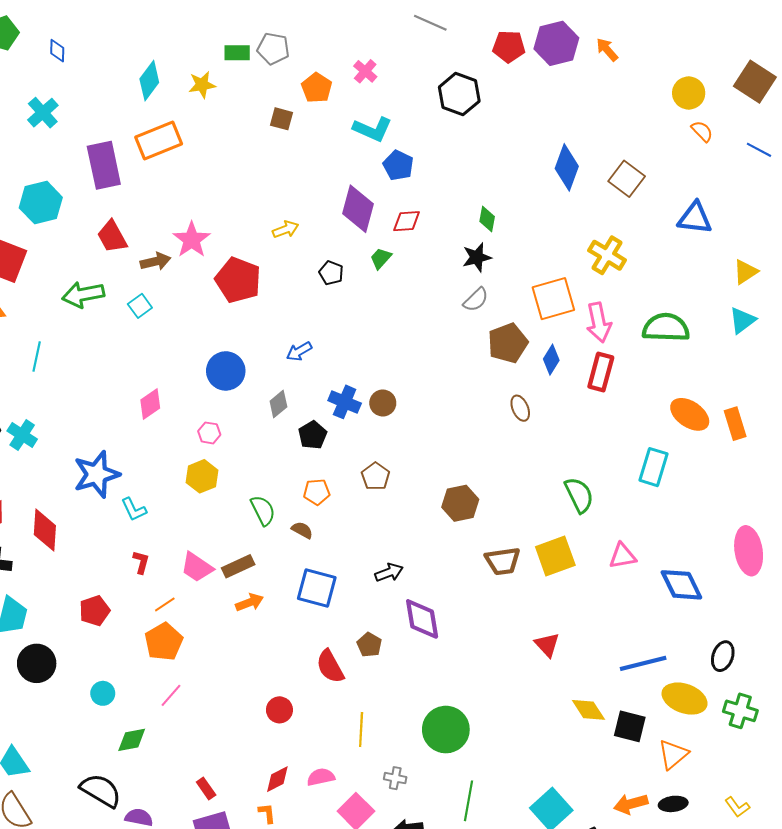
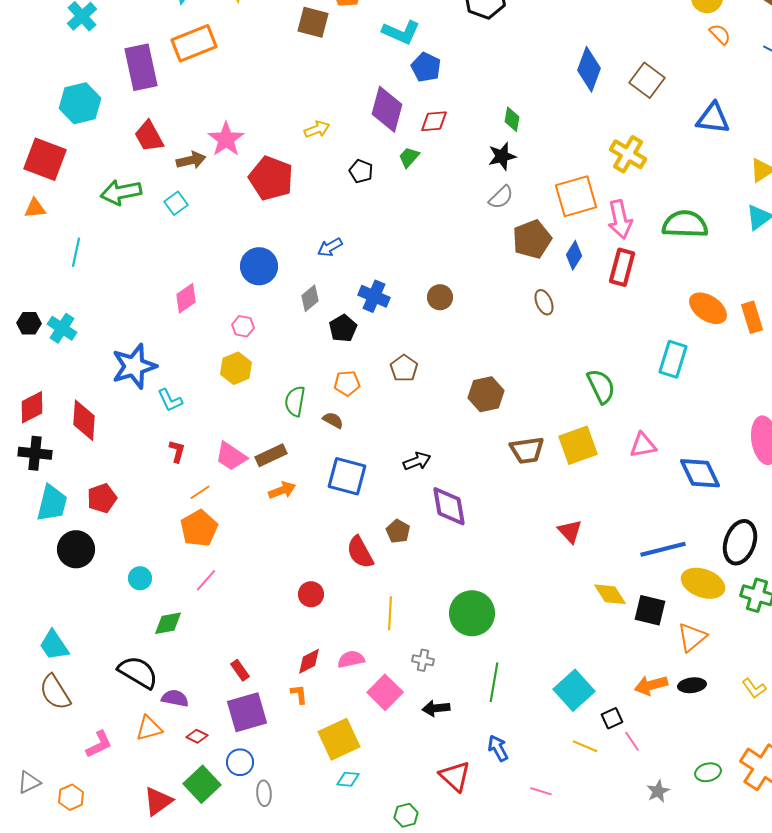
brown square: (282, 119) -> (313, 22), size x1.4
brown circle: (383, 403) -> (440, 297), moved
green semicircle: (263, 510) -> (295, 401), turned -144
red pentagon: (95, 611) -> (102, 498), moved
black ellipse: (723, 656) -> (740, 542), size x1.5

